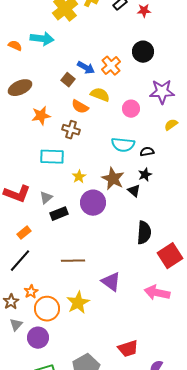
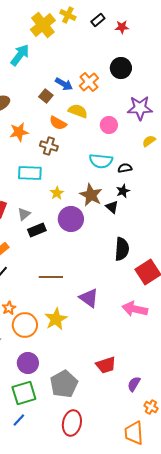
cyan arrow: (42, 39) -> (20, 55), turned -60
purple circle: (38, 338) -> (28, 363), moved

